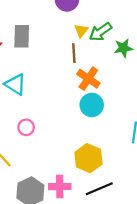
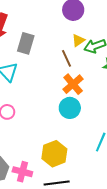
gray rectangle: (22, 36) -> (26, 43), moved
brown line: (74, 53) -> (67, 58), turned -36

